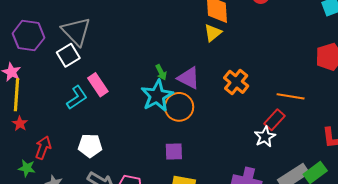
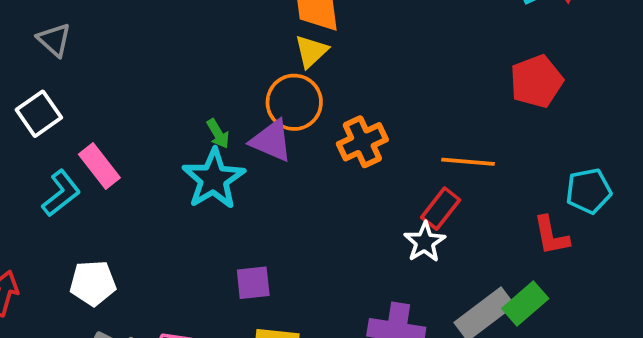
gray triangle: (76, 31) -> (54, 40), moved, size x0.6
orange cross: (236, 82) -> (362, 142), turned 30
orange circle: (179, 107) -> (294, 102), moved

